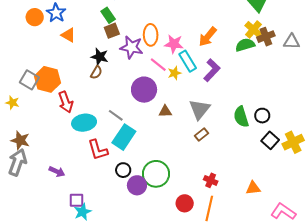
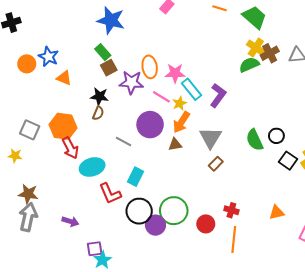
orange arrow: (208, 37) -> (181, 122), moved
orange hexagon: (48, 79) -> (63, 126), moved
gray line: (116, 115) -> (124, 141), moved
cyan rectangle: (124, 137) -> (136, 177), size x0.7
black circle: (123, 170) -> (139, 211), size x1.6
red circle: (185, 203) -> (206, 224), moved

